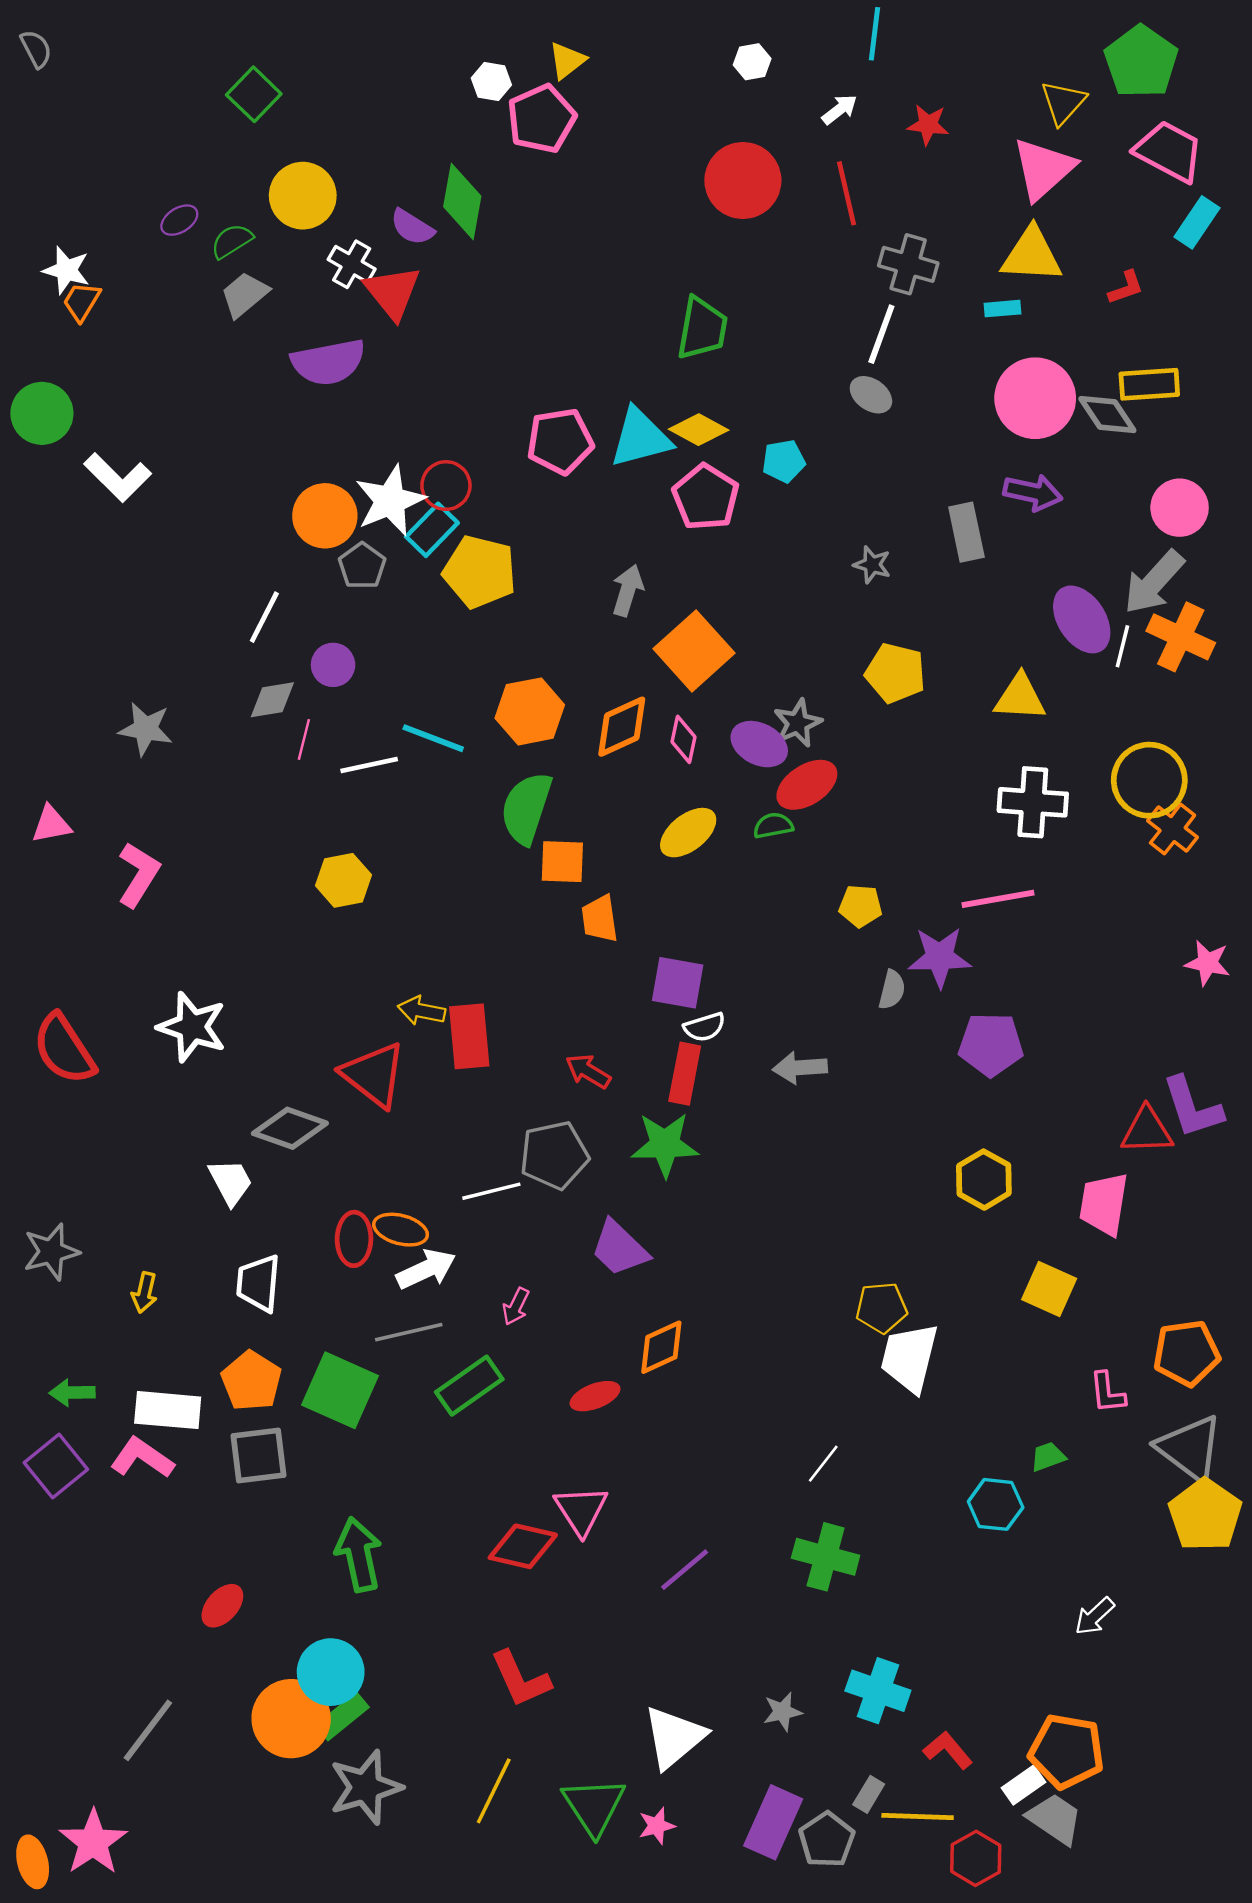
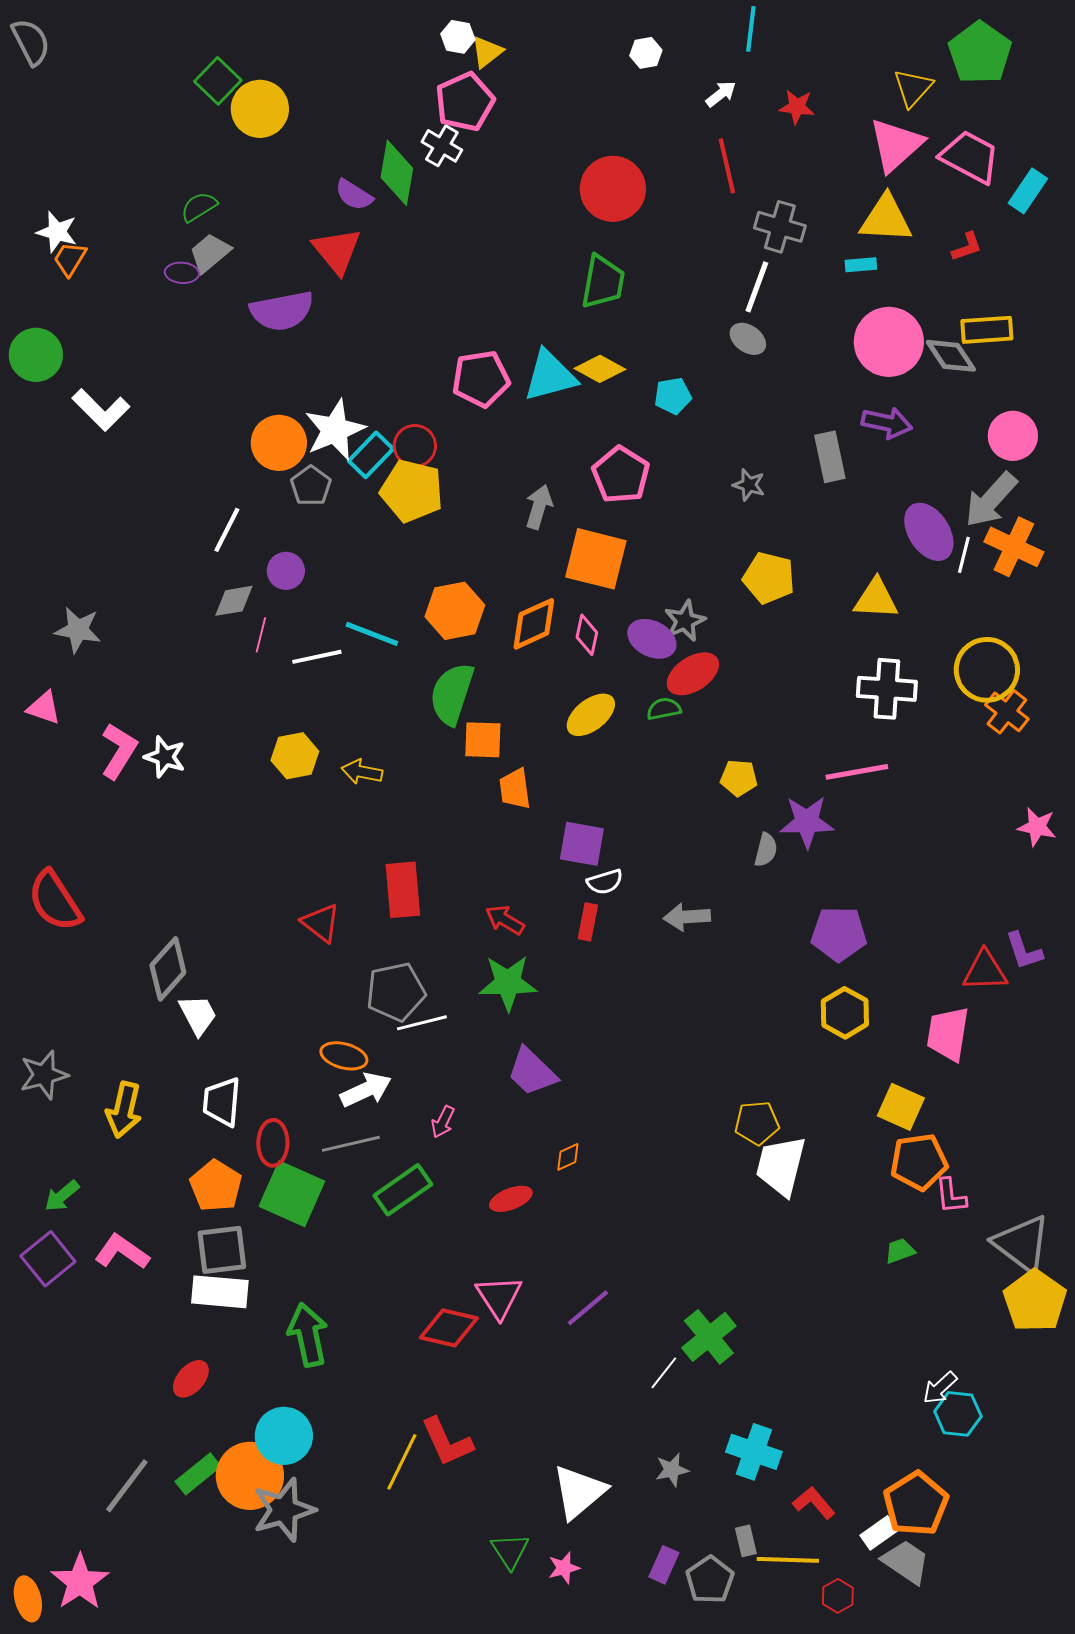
gray semicircle: (36, 49) -> (31, 42), size x1.4
white hexagon: (491, 82) -> (458, 37), moved
pink trapezoid: (1169, 151) -> (970, 157), moved
red circle: (743, 180) -> (613, 189), moved
yellow circle: (303, 196) -> (260, 109), moved
purple ellipse: (179, 220) -> (182, 273), moved, turned 36
white cross: (352, 264) -> (442, 146), moved
red circle: (446, 486) -> (415, 446), moved
pink pentagon: (706, 497) -> (621, 475), moved
orange square: (694, 651) -> (596, 559), turned -34
gray star: (146, 729) -> (78, 630), moved
pink triangle: (51, 824) -> (44, 708), turned 30
yellow arrow: (422, 1011) -> (362, 772), moved
white star: (192, 1027) -> (165, 757), moved, size x0.7
purple pentagon: (991, 1044) -> (839, 934), moved
red rectangle: (685, 1074) -> (588, 922), size x0.7
red triangle: (374, 1075) -> (321, 923), size x0.7
purple L-shape: (1192, 1107) -> (1024, 951), size x0.7
gray diamond: (290, 1128) -> (168, 969), moved, turned -68
green star: (665, 1145) -> (508, 983), moved
gray pentagon: (554, 1155) -> (396, 992), moved
red ellipse: (354, 1239) -> (273, 1143), moved
yellow arrow: (144, 1292) -> (124, 1110), size x1.6
orange diamond: (661, 1347) -> (568, 1157), size x0.6
orange pentagon: (1187, 1353) -> (919, 1162), moved
green arrow: (72, 1393) -> (62, 1196), turned -39
white rectangle: (168, 1410) -> (220, 1292), moved
white line: (823, 1464) -> (664, 1373), moved
cyan hexagon: (996, 1504) -> (958, 1414), moved
green cross: (826, 1557) -> (709, 1337), turned 36
purple line: (685, 1570) -> (588, 1308), moved
green rectangle: (342, 1716) -> (198, 1474), moved
orange pentagon: (1067, 1751) -> (916, 1504), turned 30
gray star: (366, 1787) -> (284, 1510), moved
yellow line: (494, 1791) -> (402, 1462), moved
gray rectangle: (869, 1794) -> (746, 1541), turned -44
green triangle: (594, 1806) -> (510, 1551), size x0.7
purple rectangle: (773, 1822) -> (664, 1565), size x0.6
red hexagon: (976, 1858) -> (838, 1596), size x0.7

